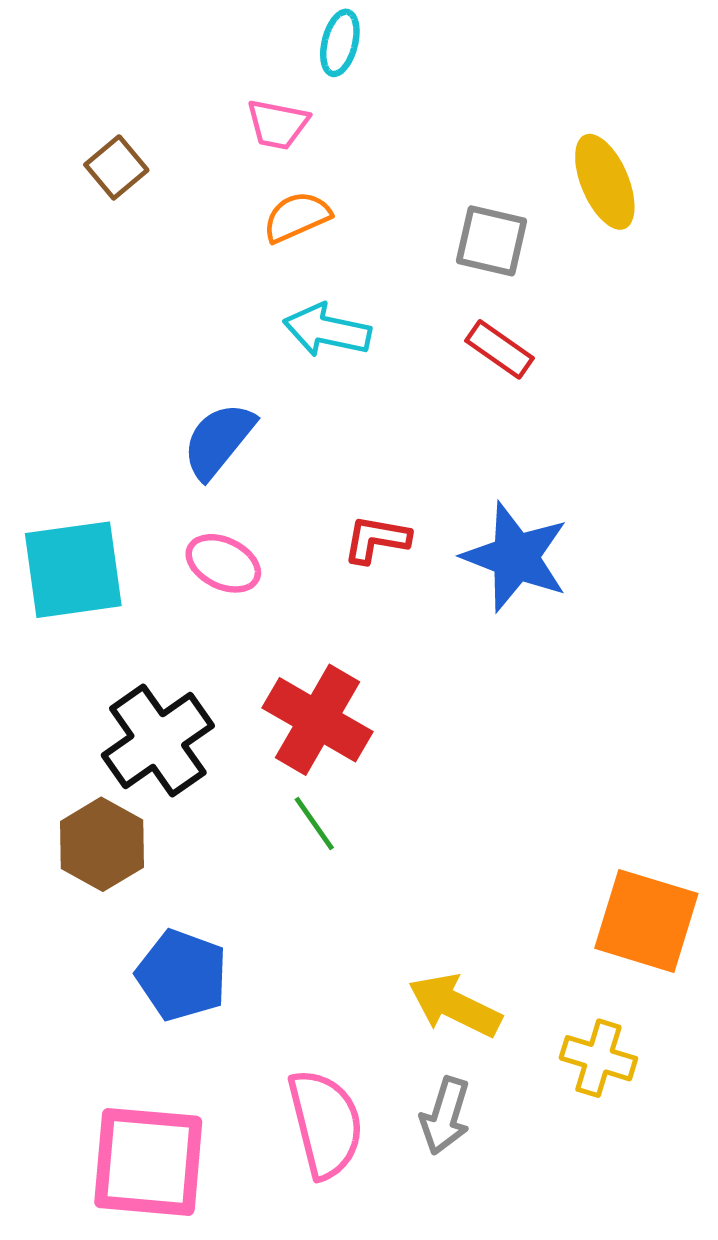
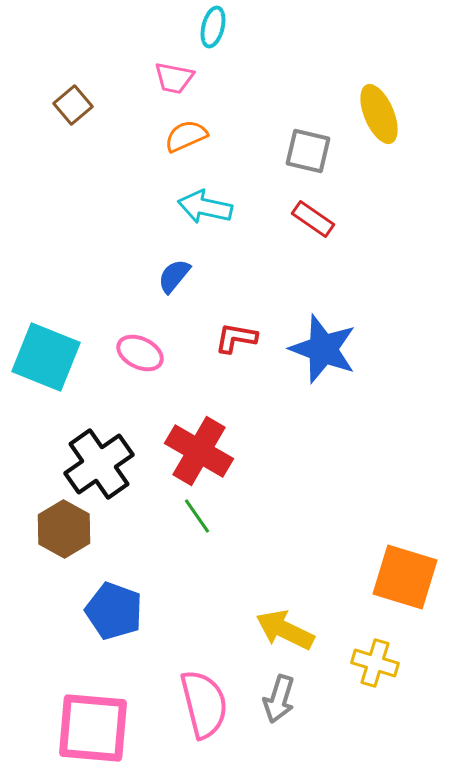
blue semicircle: (219, 440) -> (174, 276), moved, size x0.7
cyan square: (73, 570) -> (46, 357), turned 30

